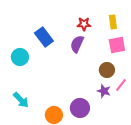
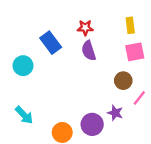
red star: (84, 24) -> (85, 28), moved
purple semicircle: (77, 44) -> (89, 51), turned -42
purple star: (104, 91) -> (115, 113), moved

